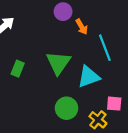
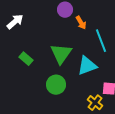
green rectangle: (18, 69) -> (26, 59), turned -72
green circle: (67, 108) -> (56, 85), moved

